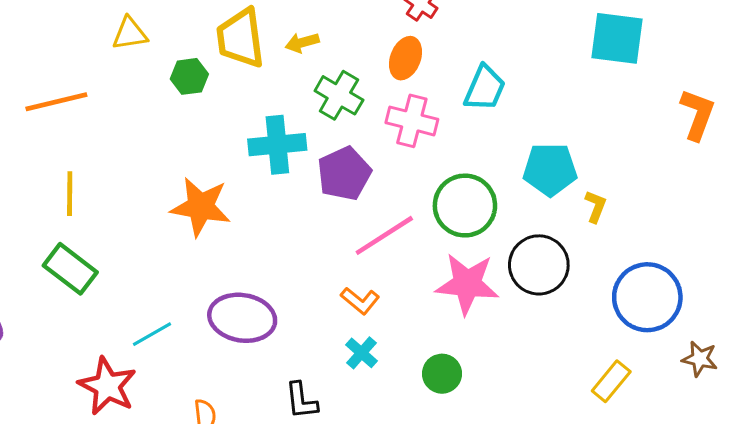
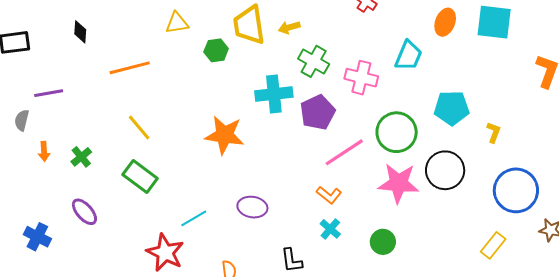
orange ellipse: (406, 58) -> (445, 22), moved
yellow line: (70, 194) -> (139, 128), turned -40
yellow L-shape: (596, 206) -> (494, 132), moved
purple ellipse: (242, 318) -> (252, 207), size x0.7

